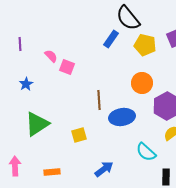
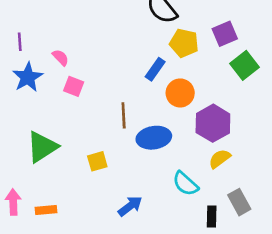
blue rectangle: (111, 39) -> (155, 69), moved
pink square: (67, 67) -> (74, 86), moved
blue star: (26, 84) -> (28, 77), moved, size x1.6
orange rectangle: (52, 172) -> (46, 210), moved

